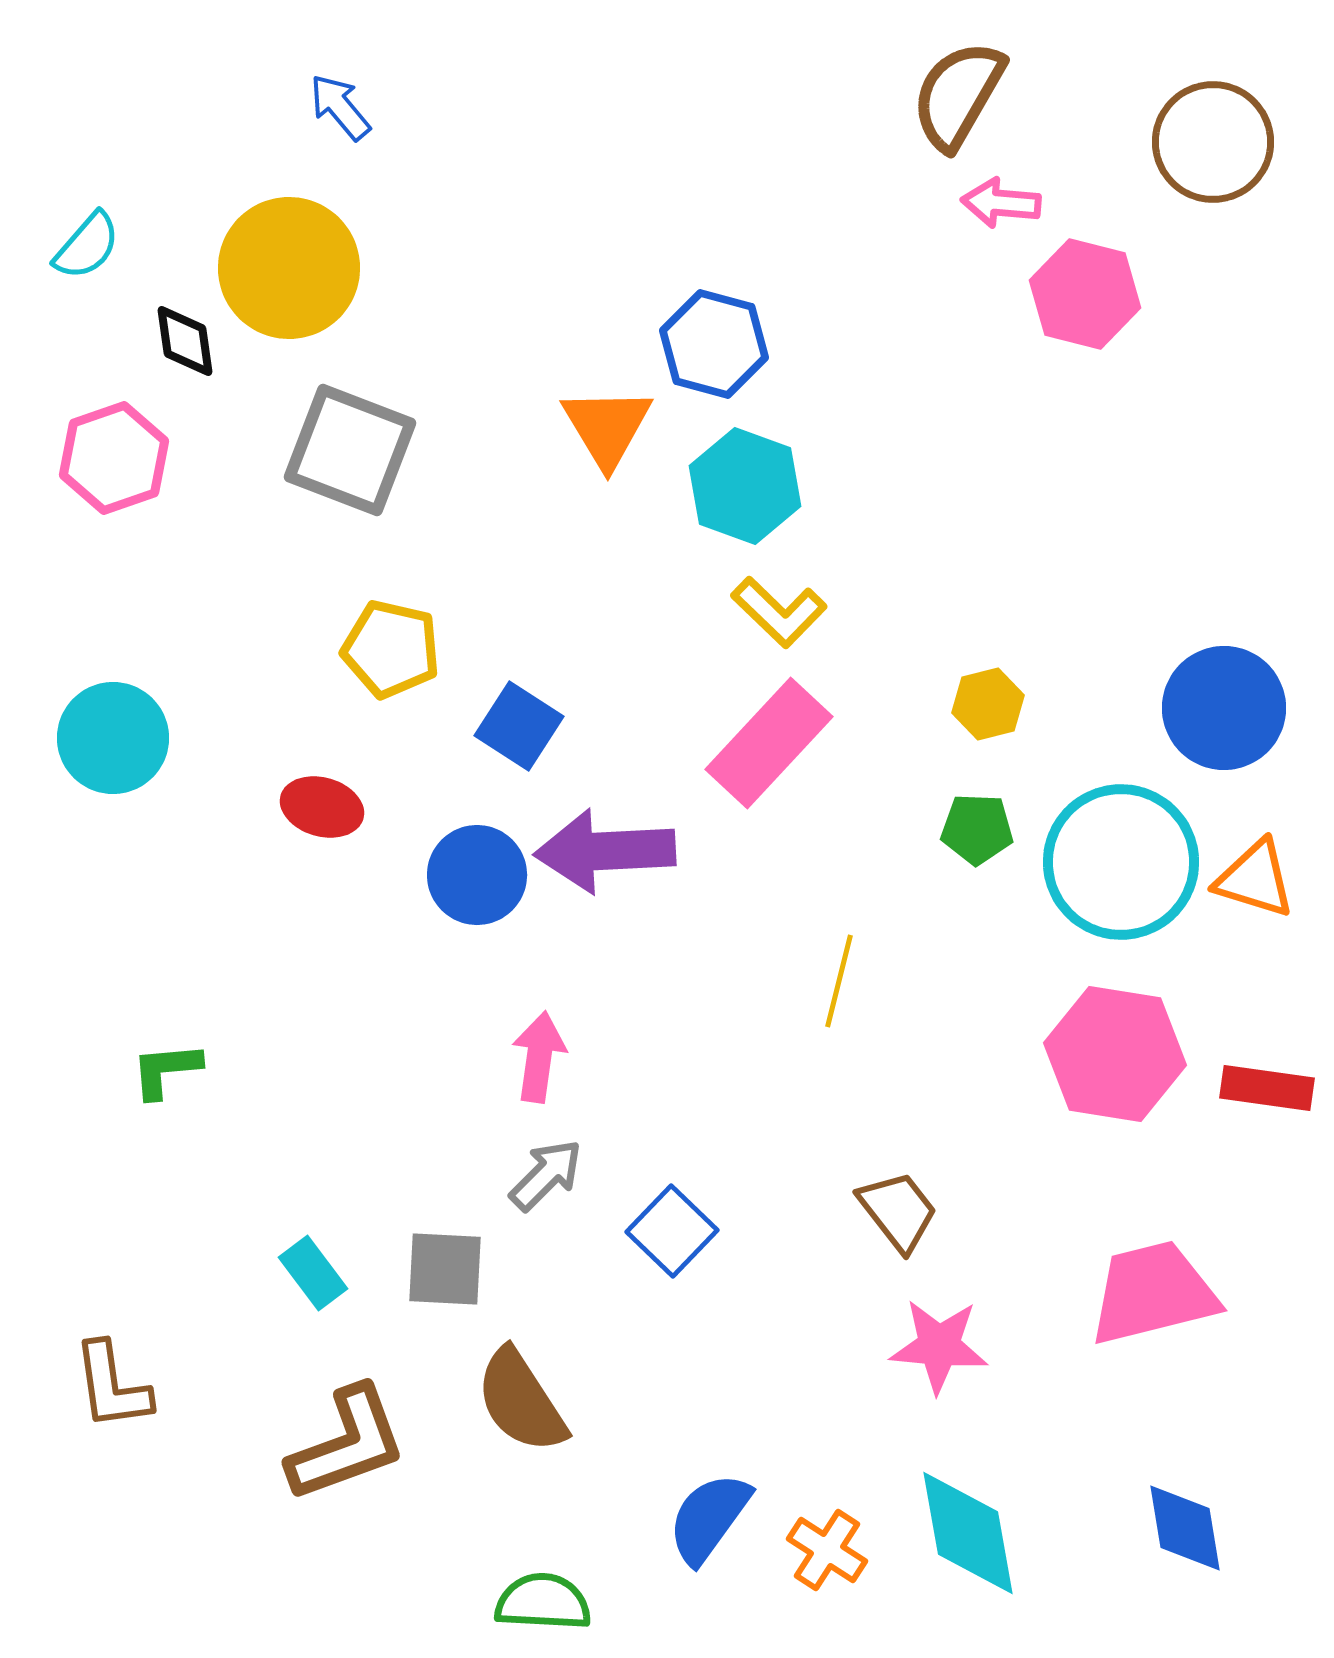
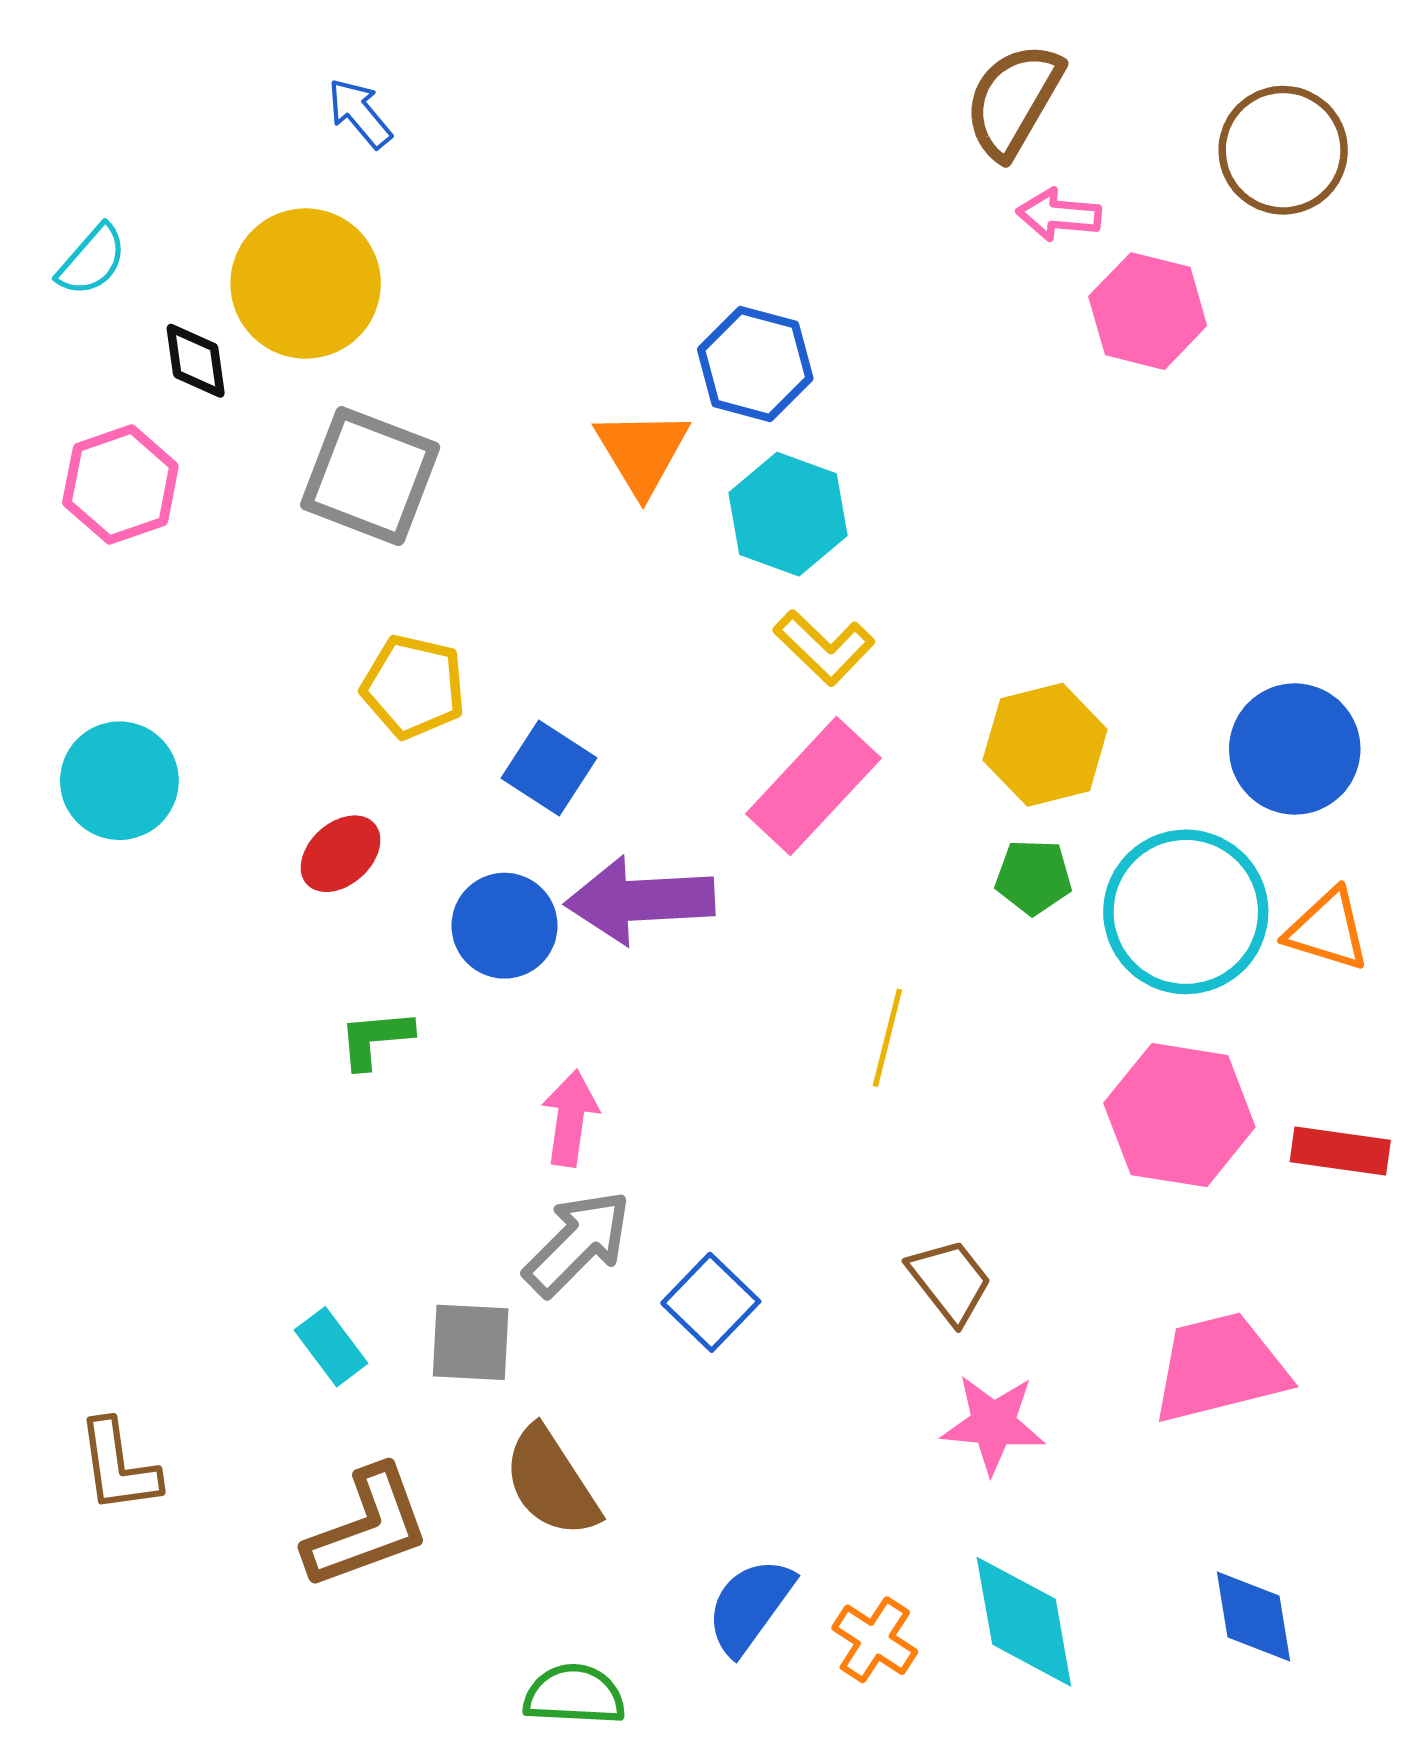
yellow hexagon: (988, 704) -> (1045, 745), size x1.6
red ellipse: (322, 807) -> (341, 854), turned -58
green L-shape: (166, 1070) -> (375, 1039), moved
gray arrow: (546, 1175) -> (577, 1243), size x1.4

